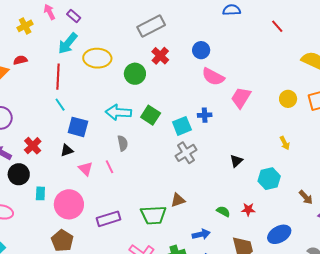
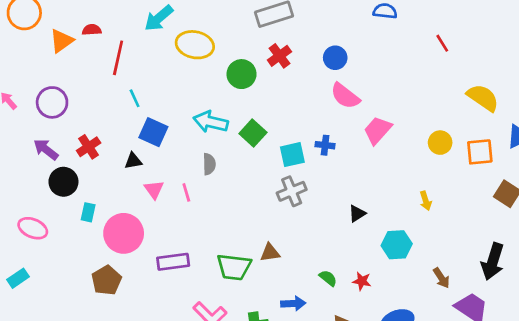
red line: (58, 77) -> (118, 58), moved

